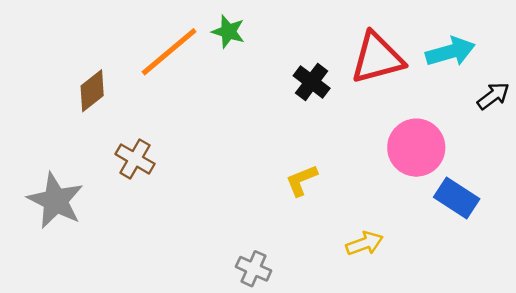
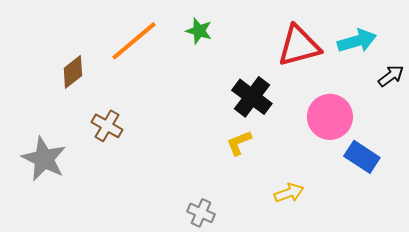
green star: (228, 32) -> (199, 31), moved
black cross: (312, 82) -> (252, 97), moved, size x1.4

